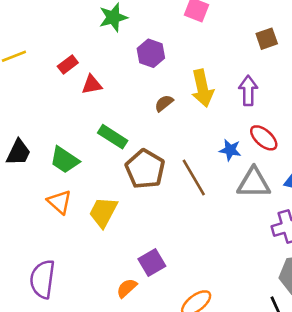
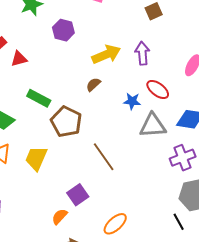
yellow arrow: (202, 88) -> (106, 54), turned -96
brown semicircle: (164, 103) -> (93, 84), moved
brown line: (194, 178) -> (104, 157), moved

